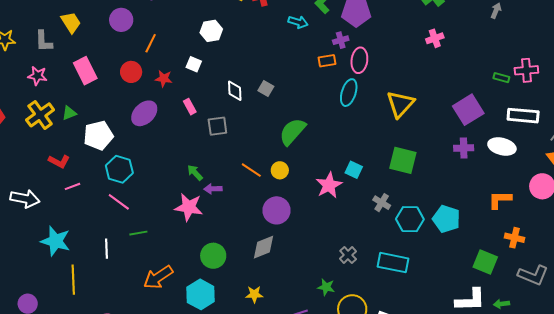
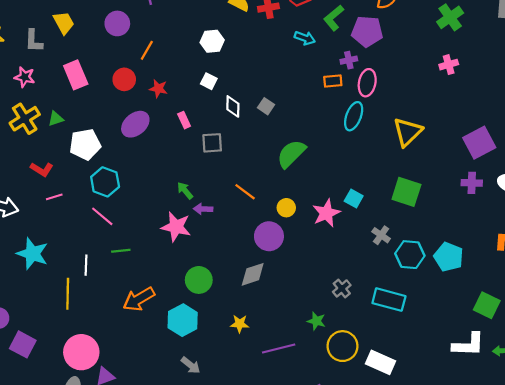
white square: (194, 64) -> (209, 81), moved
yellow circle: (280, 170) -> (286, 208), moved
yellow line: (73, 280) -> (68, 294), moved

